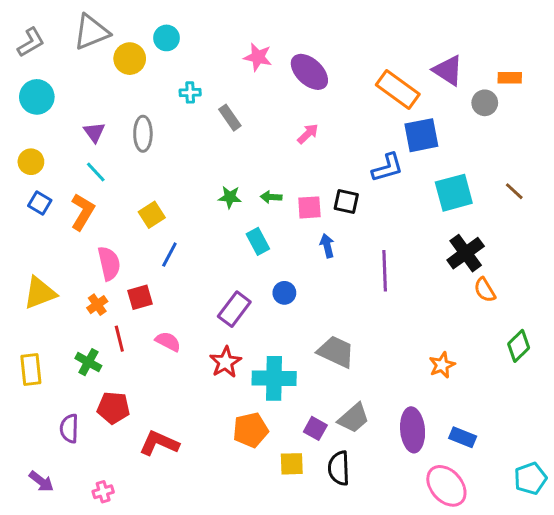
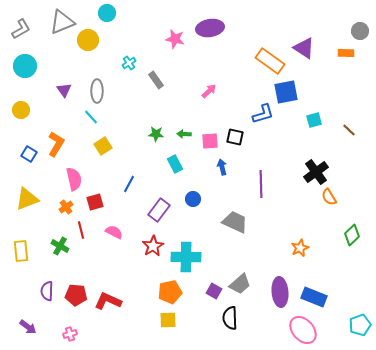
cyan circle: (166, 38) -> (107, 13), moved
purple ellipse: (309, 72) -> (210, 28), moved, turned -52
cyan cross: (190, 92) -> (129, 63), turned -32
gray circle: (485, 103) -> (360, 31), moved
cyan line: (96, 172) -> (91, 117), moved
cyan square: (454, 193) -> (314, 120), moved, size x0.6
blue square: (40, 203) -> (29, 154), moved
blue line: (169, 255) -> (129, 184), moved
gray trapezoid: (336, 352) -> (235, 222), moved
red pentagon: (113, 408) -> (76, 295), moved
blue rectangle: (463, 437) -> (314, 297), size x1.4
yellow square: (292, 464) -> (168, 320), moved

